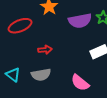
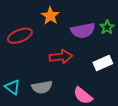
red arrow: (45, 50) -> (61, 57), moved, size x1.5

